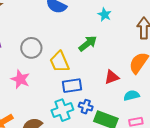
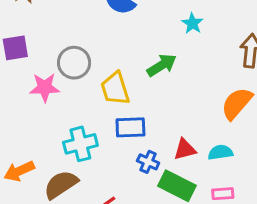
red triangle: (112, 77) -> (185, 149), moved
pink star: (20, 79) -> (45, 87), moved, turned -30
cyan cross: (62, 110) -> (80, 144), moved

